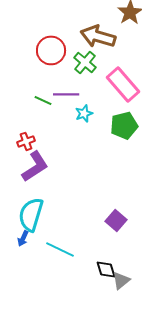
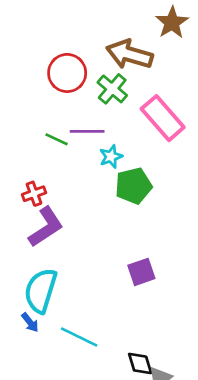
green pentagon: (124, 125) -> (133, 186), moved
purple square: (116, 220) -> (141, 272), moved, turned 30
blue arrow: (23, 238) -> (30, 322), turned -63

